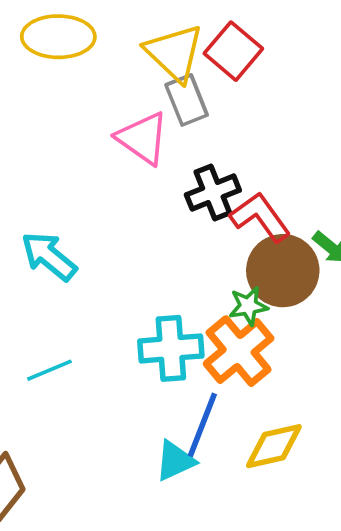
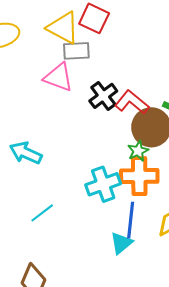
gray rectangle: (187, 100) -> (76, 51), turned -56
orange cross: (239, 351) -> (139, 176), turned -36

